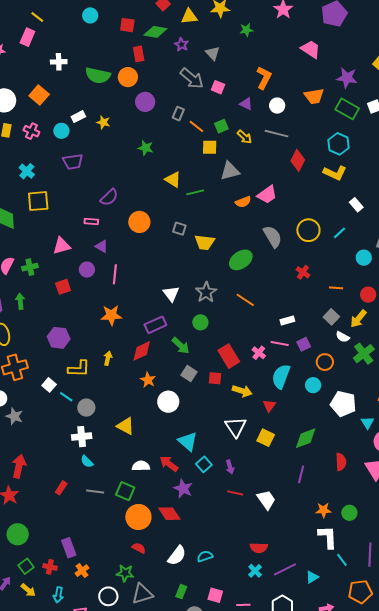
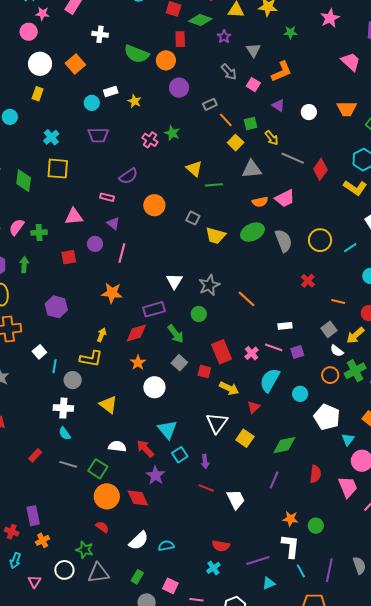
gray arrow: (192, 78) -> (229, 72), size x0.7
orange L-shape: (264, 78) -> (282, 72), moved, turned 30
gray rectangle: (178, 114) -> (210, 104), turned 32
pink cross: (31, 131) -> (150, 140), moved
gray line: (276, 134) -> (293, 158), moved
yellow square: (210, 147) -> (236, 143), turned 35
green ellipse: (241, 260) -> (252, 232), moved
orange circle: (325, 362) -> (330, 375), moved
yellow L-shape: (79, 369) -> (91, 359), moved
cyan line: (66, 397) -> (54, 366), turned 56
purple line: (285, 569) -> (258, 560), moved

